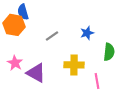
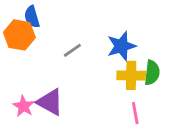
blue star: (87, 33) -> (121, 46), size x1.5
pink star: (15, 63) -> (24, 106), moved
yellow cross: (74, 65) -> (131, 75), moved

